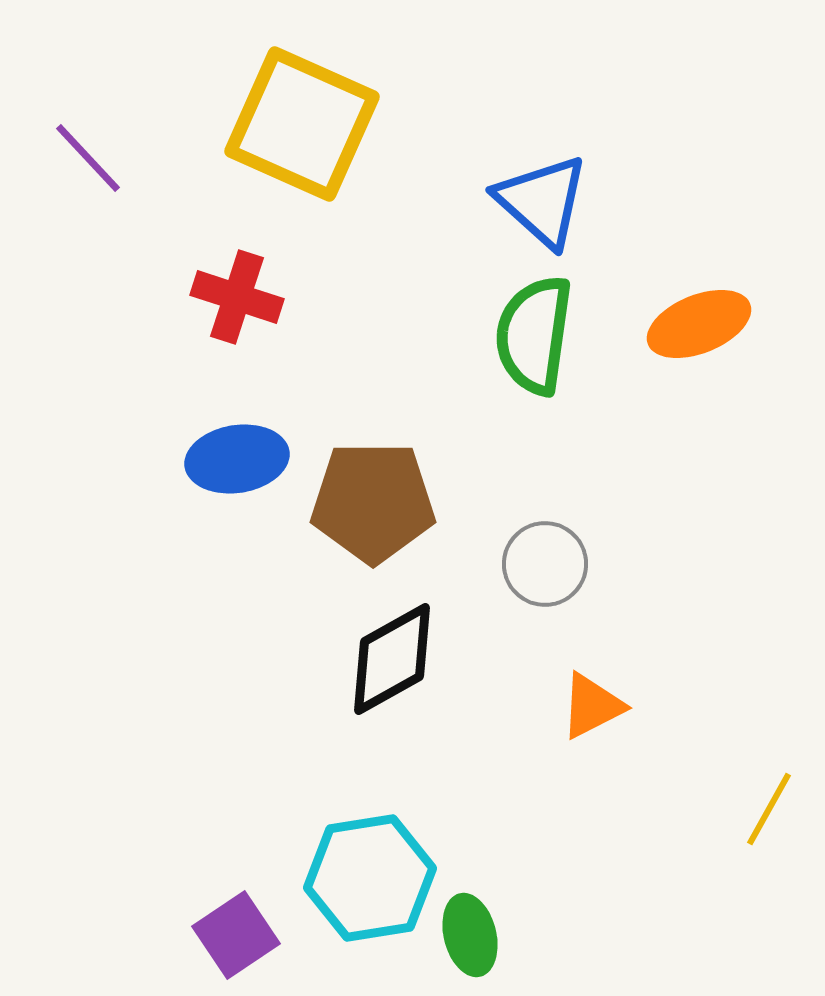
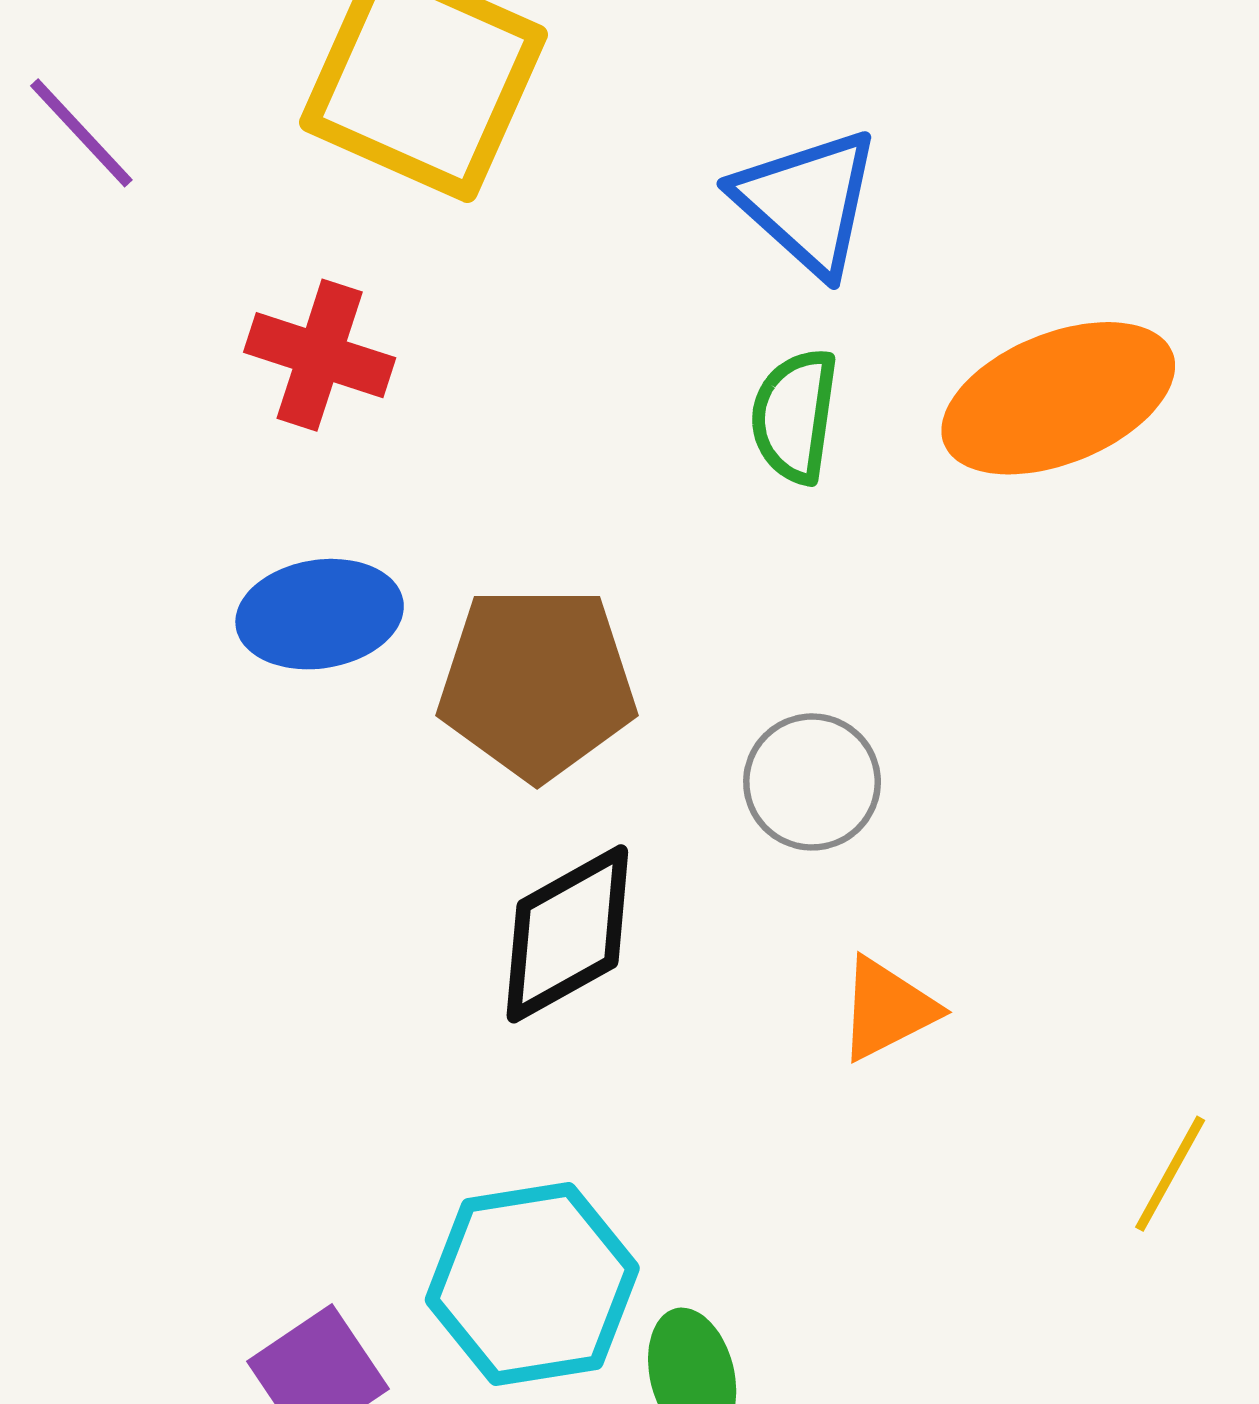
orange ellipse: (699, 324) -> (1058, 398), size x1.4
green semicircle: (534, 335) -> (794, 416), size x0.7

